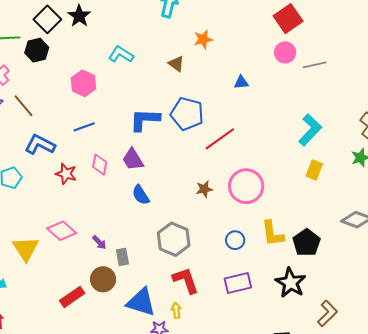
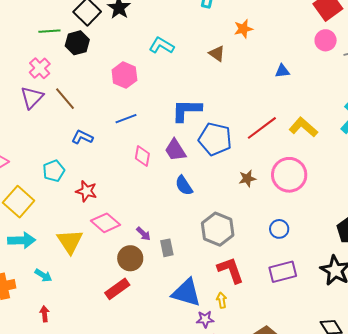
blue pentagon: (187, 114) -> (215, 139), moved
blue L-shape: (40, 145) -> (82, 137), size x0.7
red star: (66, 174) -> (86, 191), moved
yellow L-shape: (272, 234) -> (303, 127), moved, turned 140
brown circle: (103, 279) -> (130, 258), moved

